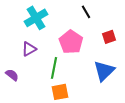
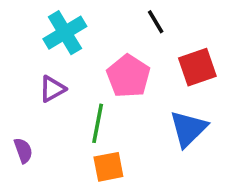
red square: (109, 37) -> (197, 67), size x1.5
purple semicircle: (12, 75) -> (23, 150), moved, turned 32

